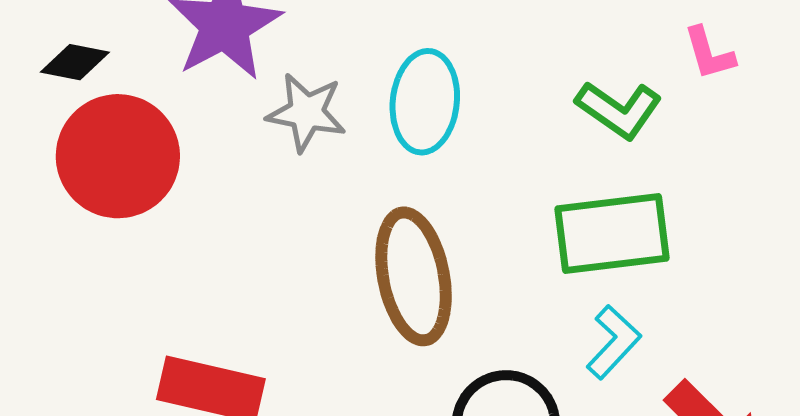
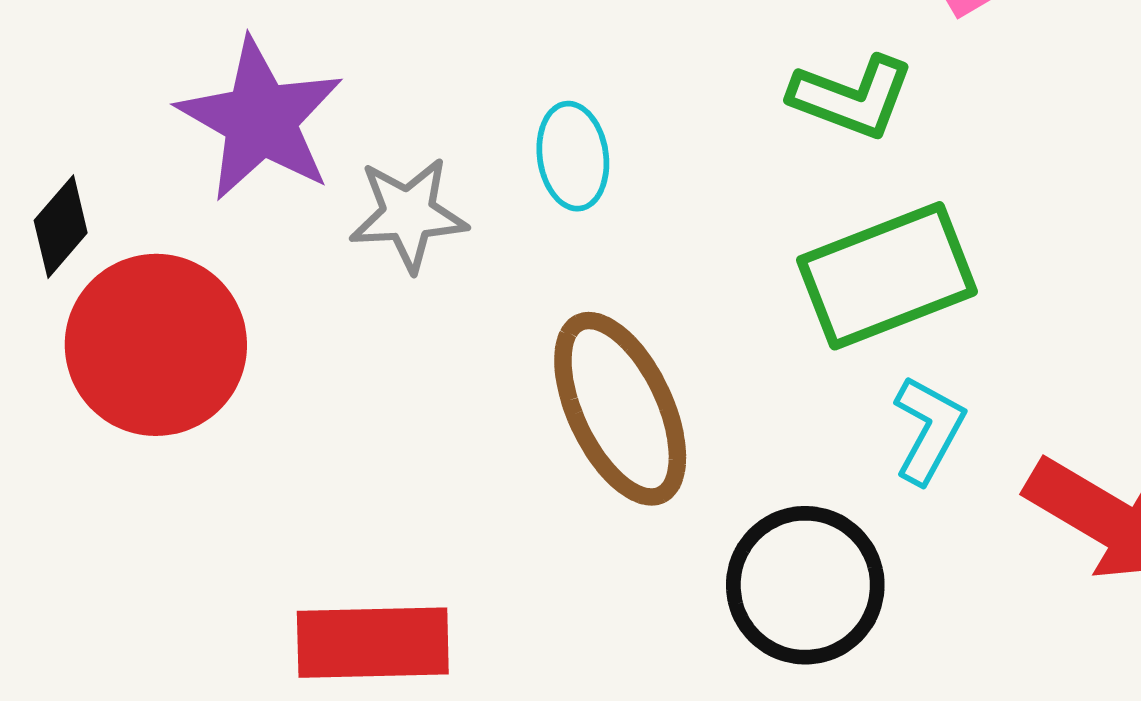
black diamond: (75, 62) -> (61, 227), turned -46
cyan ellipse: (425, 102) -> (573, 156), size x0.7

